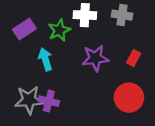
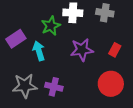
purple rectangle: (24, 29) -> (16, 39), moved
purple cross: (49, 101) -> (54, 87), moved

